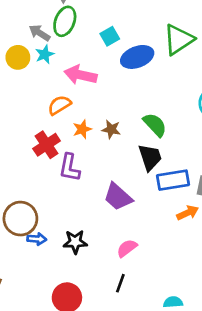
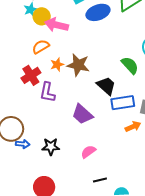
yellow circle: (18, 57) -> (42, 16), moved
green semicircle: (155, 125) -> (130, 65), moved
brown star: (111, 129) -> (78, 65), size x1.6
black trapezoid: (150, 157) -> (106, 86), turned -30
black line: (120, 283) -> (100, 180), moved, turned 56

